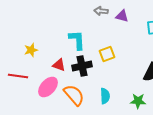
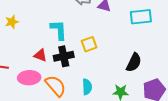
yellow star: (31, 50) -> (12, 22), moved
pink ellipse: (48, 87) -> (29, 78), turned 45

